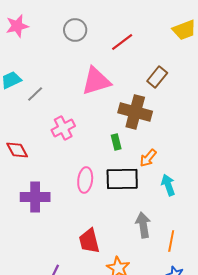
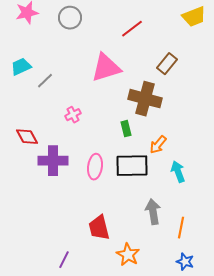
gray circle: (75, 30) -> (70, 18), moved
pink cross: (63, 128) -> (73, 115), size x0.7
purple cross: (35, 197) -> (53, 161), moved

